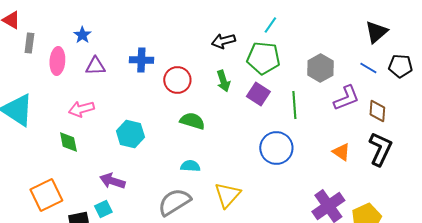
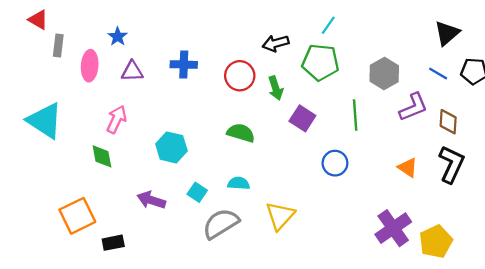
red circle: (177, 80) -> (240, 76), moved
purple square: (258, 94) -> (302, 118), moved
pink arrow: (81, 109) -> (117, 119), turned 130
blue circle: (276, 148) -> (335, 163), size x0.7
cyan square: (103, 209) -> (197, 192), moved, turned -30

